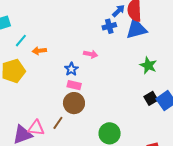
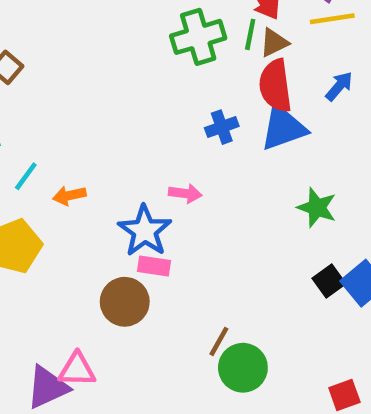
blue arrow: (119, 11) -> (339, 86), moved
blue star: (71, 69) -> (145, 231), size x1.6
brown circle: (74, 103) -> (125, 302), moved
brown line: (58, 123) -> (219, 341), moved

